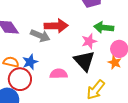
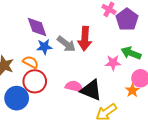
red arrow: (56, 26) -> (85, 39), turned 80
black triangle: (84, 61) -> (91, 90), moved, turned -40
blue star: (30, 62) -> (44, 47), moved

